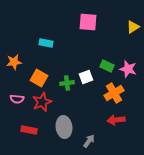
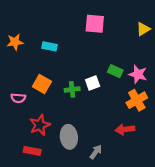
orange star: (14, 62) -> (15, 42), moved
orange cross: (114, 93) -> (137, 100), moved
pink semicircle: (17, 99) -> (18, 98), moved
red star: (42, 102) -> (40, 125), moved
red rectangle: (29, 130) -> (32, 151), moved

